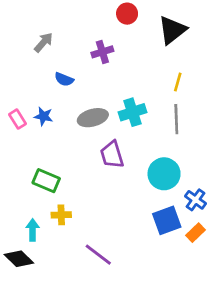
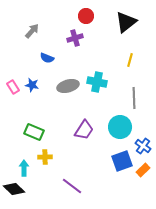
red circle: (127, 14) -> (86, 16), moved
cyan cross: (133, 112) -> (97, 82), turned 30
gray line: (176, 119) -> (134, 98), moved
purple trapezoid: (112, 155) -> (84, 130), moved, turned -130

